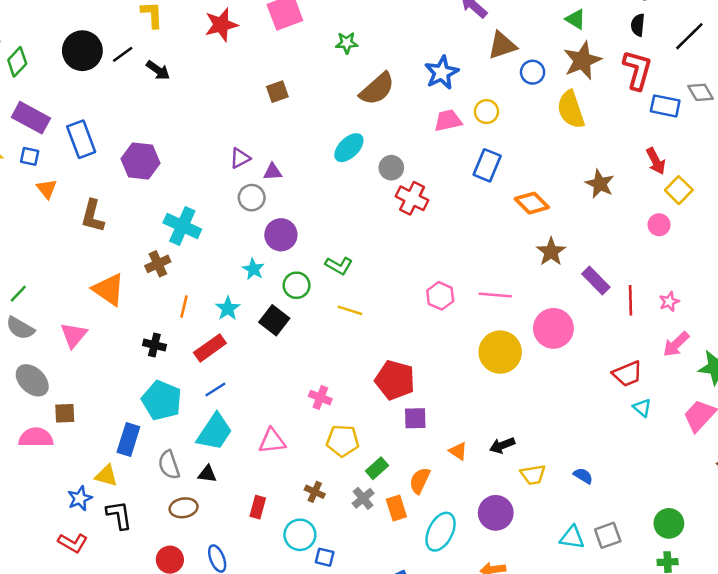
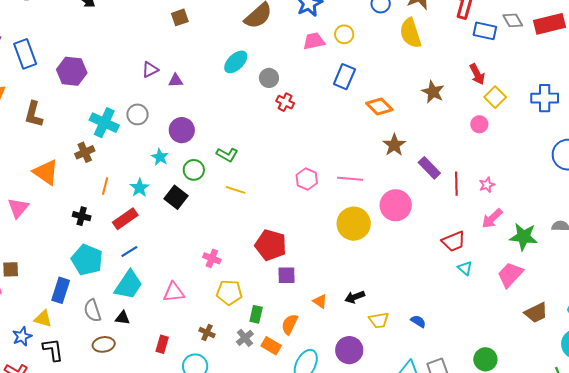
gray circle: (252, 198) -> (137, 114), moved
red cross: (412, 198) -> (285, 102), size x0.7
green rectangle: (377, 468) -> (256, 314), turned -36
orange rectangle: (396, 508) -> (271, 346), turned -42

